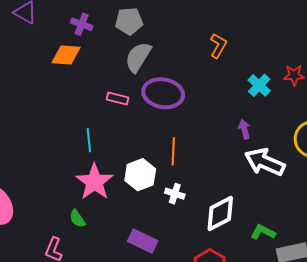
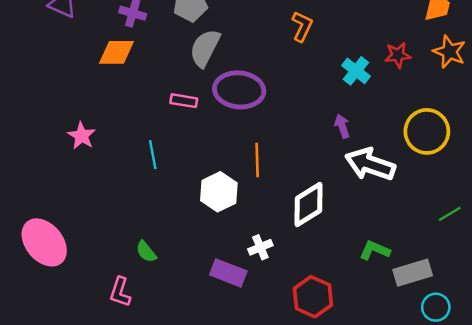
pink star: (94, 182) -> (82, 136), moved, size x0.6
white cross: (175, 194) -> (260, 247), moved, turned -36
white diamond: (220, 213) -> (309, 205), moved

